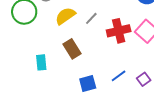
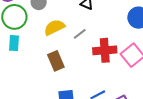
cyan rectangle: (41, 62) -> (14, 43), moved

